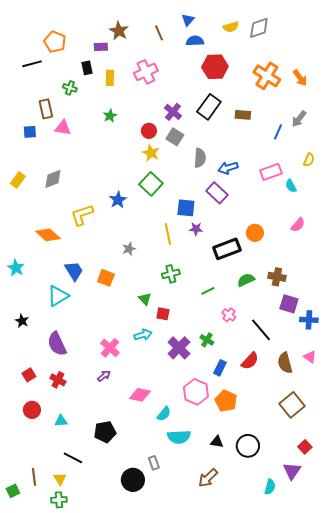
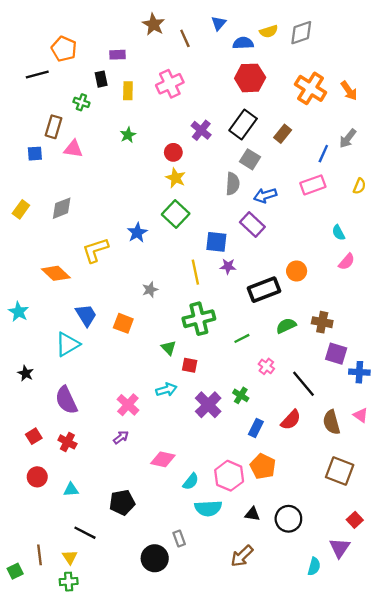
brown star: (119, 31) -> (154, 24), moved
blue semicircle: (195, 41) -> (243, 43), moved
brown rectangle: (46, 109) -> (53, 127), turned 30
brown rectangle: (243, 115) -> (283, 134), turned -56
gray square: (175, 137) -> (250, 159), moved
pink rectangle: (271, 172) -> (313, 185), moved
cyan semicircle: (291, 186) -> (338, 233), moved
green cross: (171, 274) -> (199, 319), size x1.5
pink hexagon: (196, 392) -> (229, 476), moved
brown square: (292, 405) -> (340, 471), turned -30

